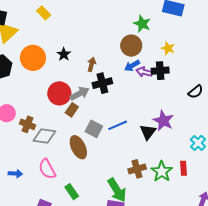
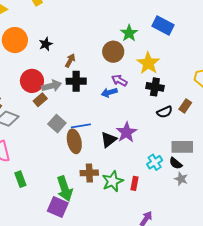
yellow star: (168, 48) -> (148, 63), size x1.6
blue arrow: (132, 66) -> (109, 92), moved
black cross: (160, 71) -> (155, 87), moved
brown ellipse: (78, 147) -> (74, 141), moved

